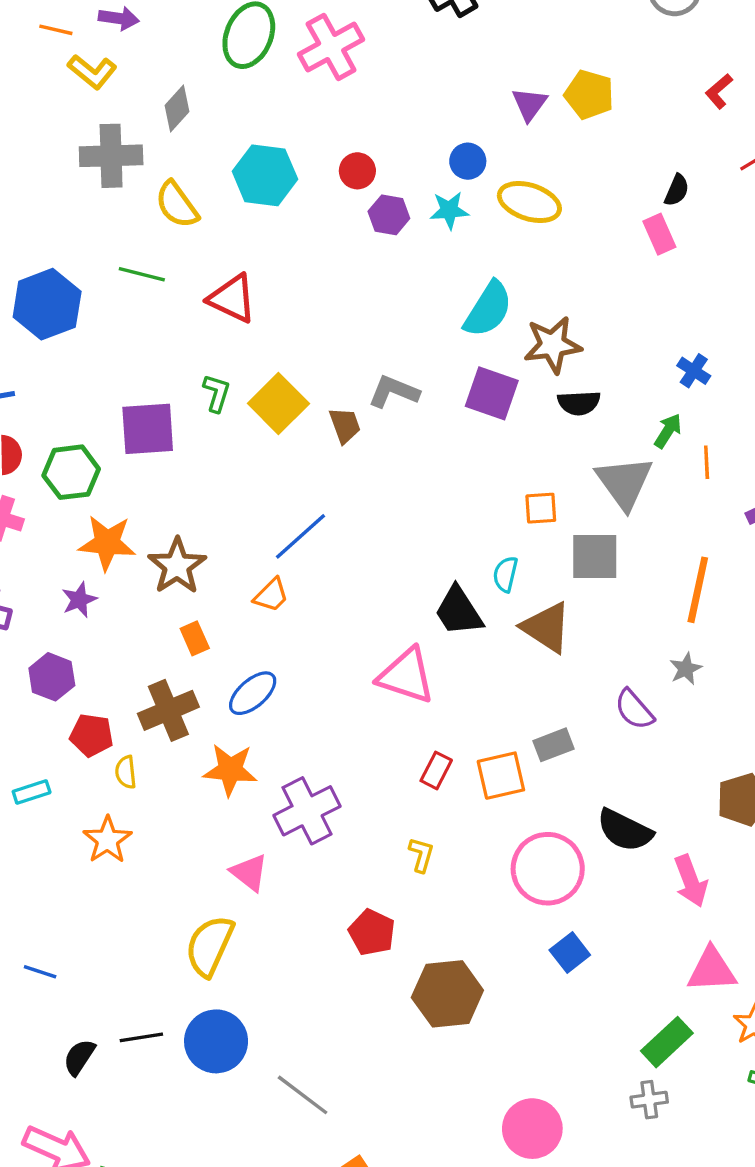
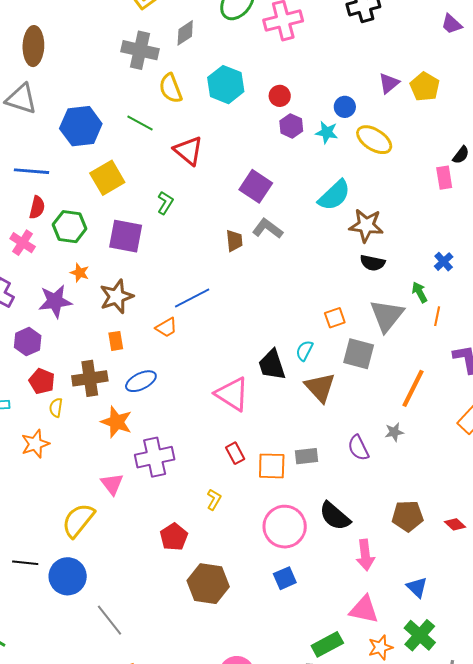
purple square: (492, 393) -> (256, 186), moved
yellow square: (278, 404) -> (107, 178), moved
purple square: (148, 429) -> (126, 236), moved
green arrow: (668, 431) -> (420, 292), turned -75
orange square: (541, 508) -> (335, 318), turned -30
orange star: (107, 543) -> (80, 273), size x0.6
purple star: (79, 600) -> (55, 301), size x1.6
red rectangle: (436, 770) -> (235, 453), turned -70

